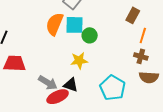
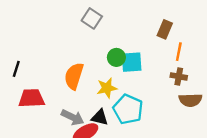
orange semicircle: (55, 24) -> (74, 76), moved
cyan square: (75, 25) -> (132, 62), moved
cyan pentagon: (113, 88) -> (128, 109), moved

